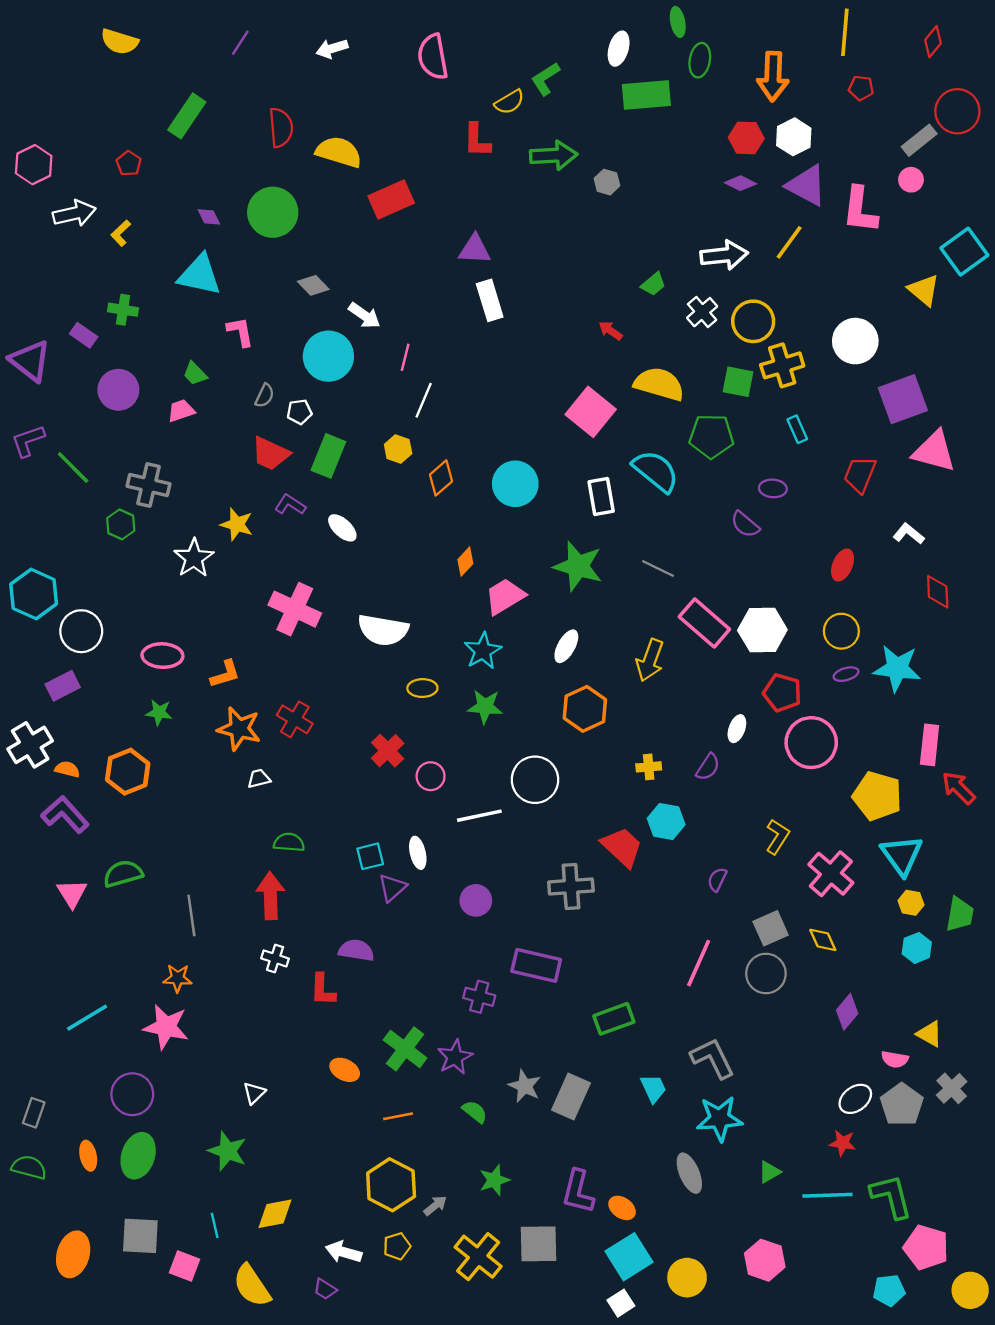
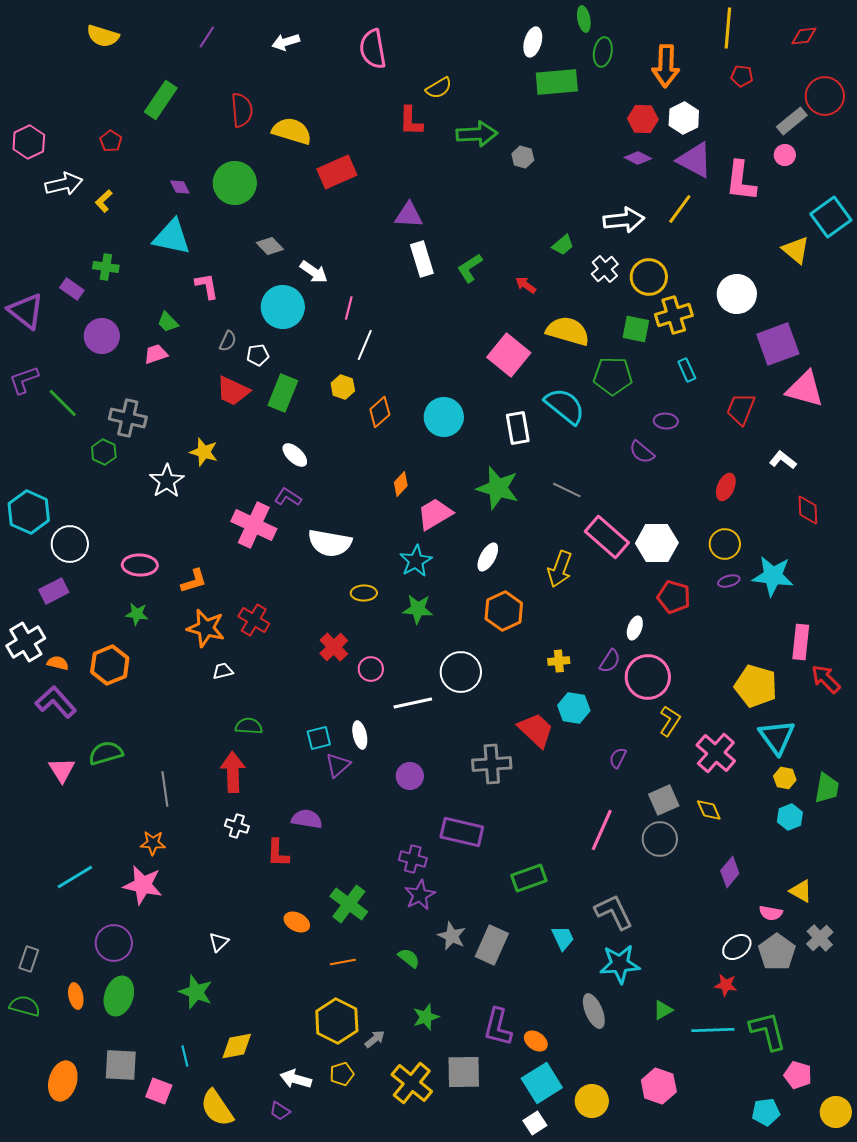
red diamond: (933, 42) -> (804, 36), turned 44
green L-shape: (545, 79) -> (470, 268), moved
purple L-shape: (290, 505) -> (288, 497), moved
pink circle: (811, 743) -> (648, 677), moved
purple star: (455, 1057) -> (420, 895), moved
pink pentagon: (926, 1247) -> (798, 1075), size x0.7

